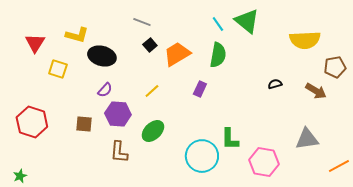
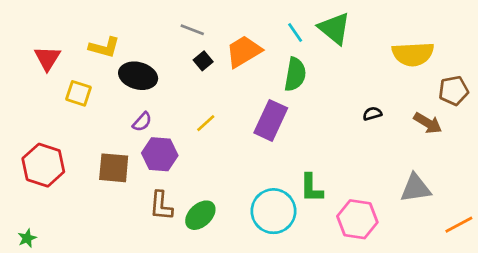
orange trapezoid: (177, 54) -> (244, 51), moved
purple rectangle: (200, 89) -> (271, 120), size x1.8
brown square: (84, 124) -> (114, 168), size x1.4
green ellipse: (153, 131) -> (200, 215), moved

